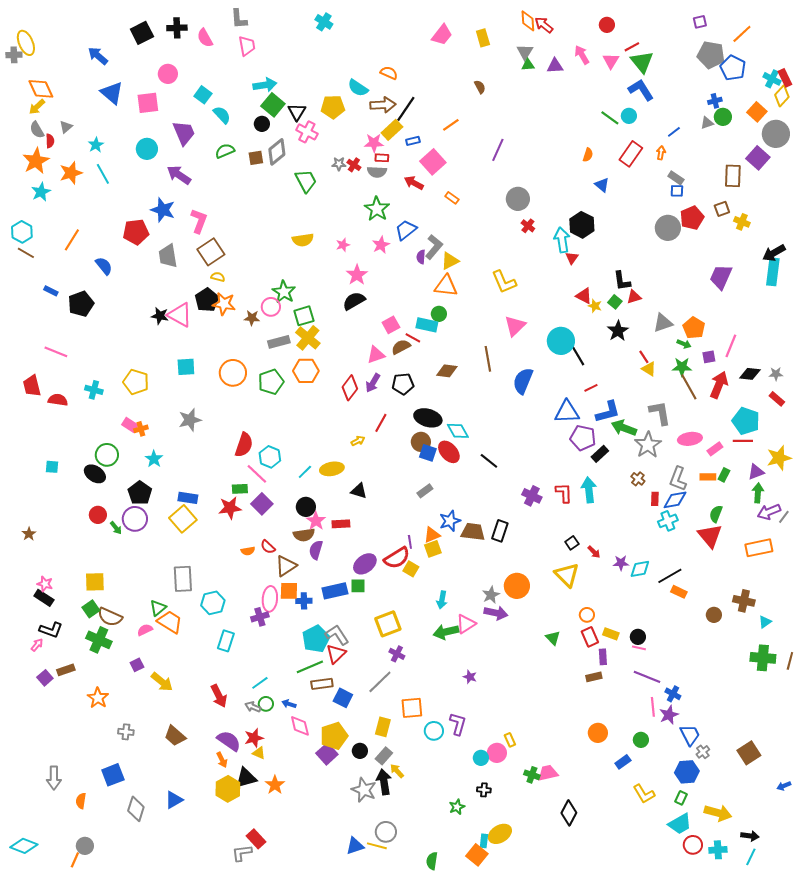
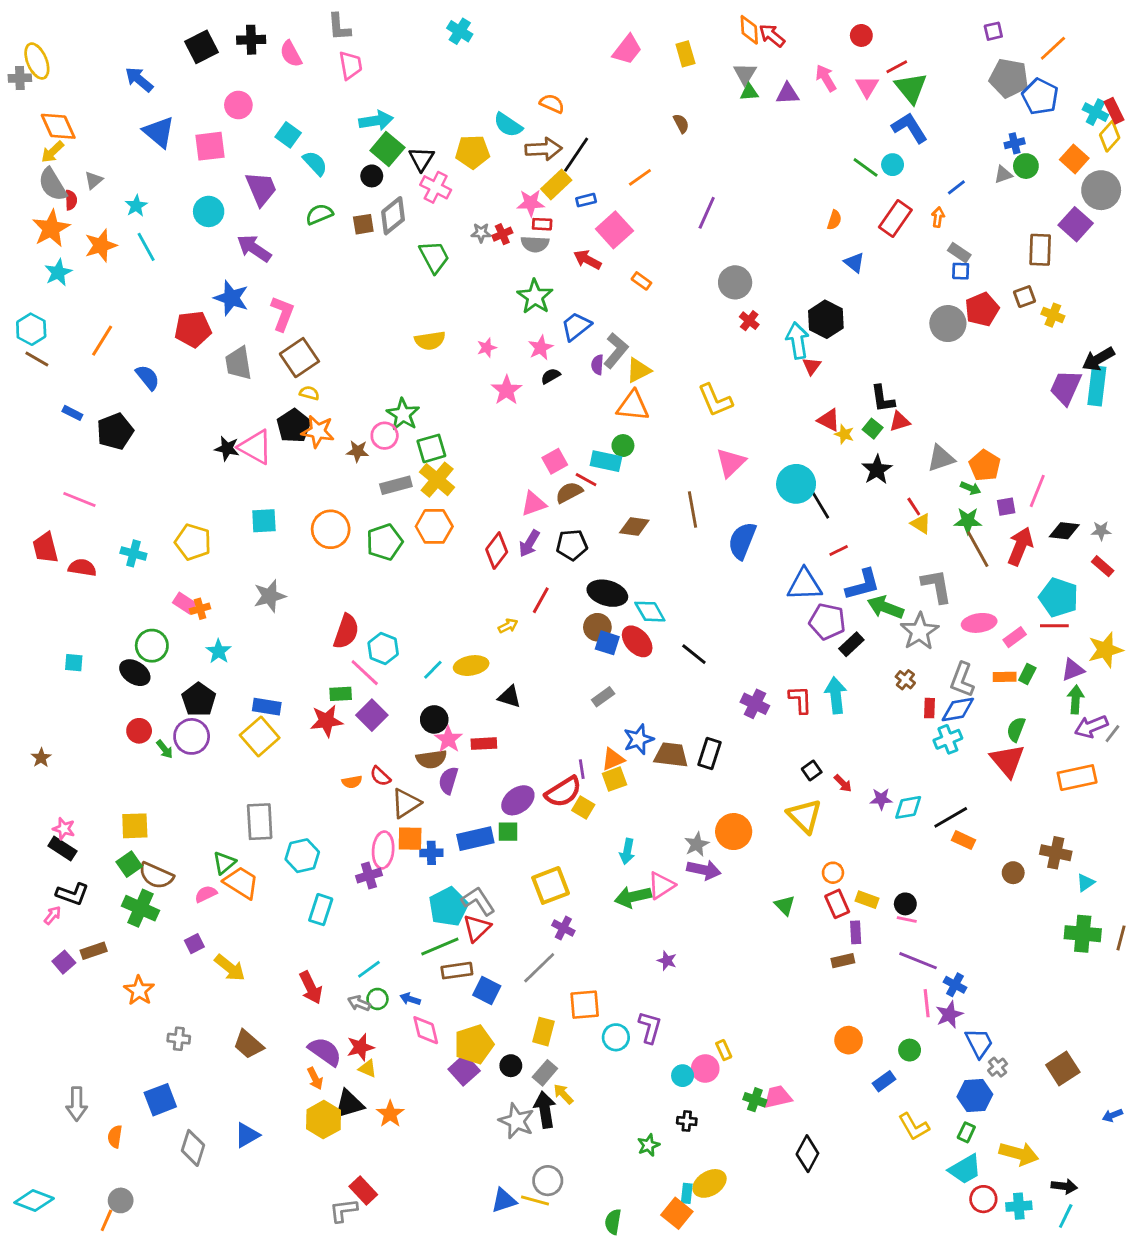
gray semicircle: (37, 130) -> (53, 184), size x1.4
red cross: (354, 165) -> (502, 234), turned 32
purple trapezoid: (721, 277) -> (1066, 387), moved
black semicircle: (354, 301) -> (551, 376), moved, size x0.6

